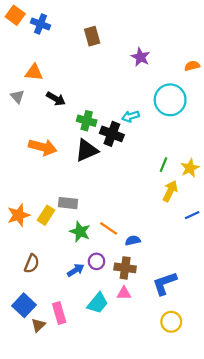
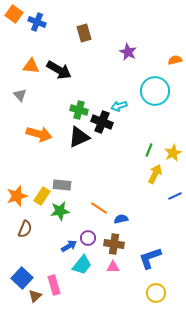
gray triangle: (17, 97) -> (20, 95), moved
black arrow: (56, 99) -> (59, 70), moved, size x1.4
green star: (80, 232) -> (60, 211), moved, turned -30
brown semicircle: (32, 264) -> (25, 229), moved
cyan trapezoid: (98, 303) -> (82, 265), moved

